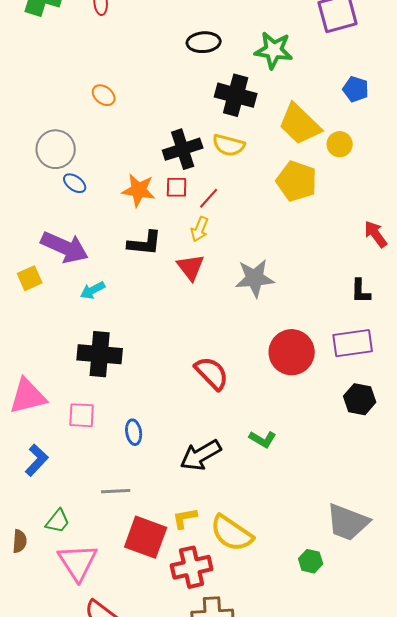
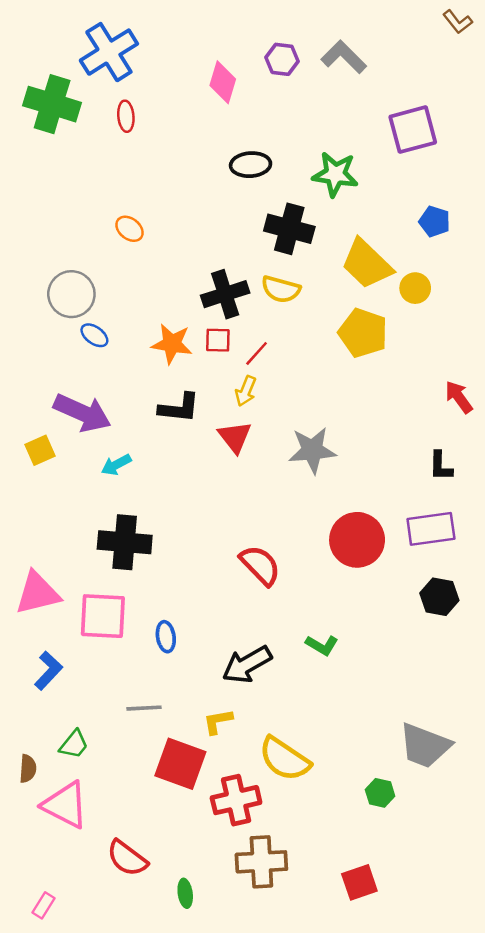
pink square: (82, 415) -> (103, 616), size x1.5
yellow L-shape: (185, 518) -> (218, 721), moved
pink triangle: (78, 562) -> (65, 805), moved, turned -30

